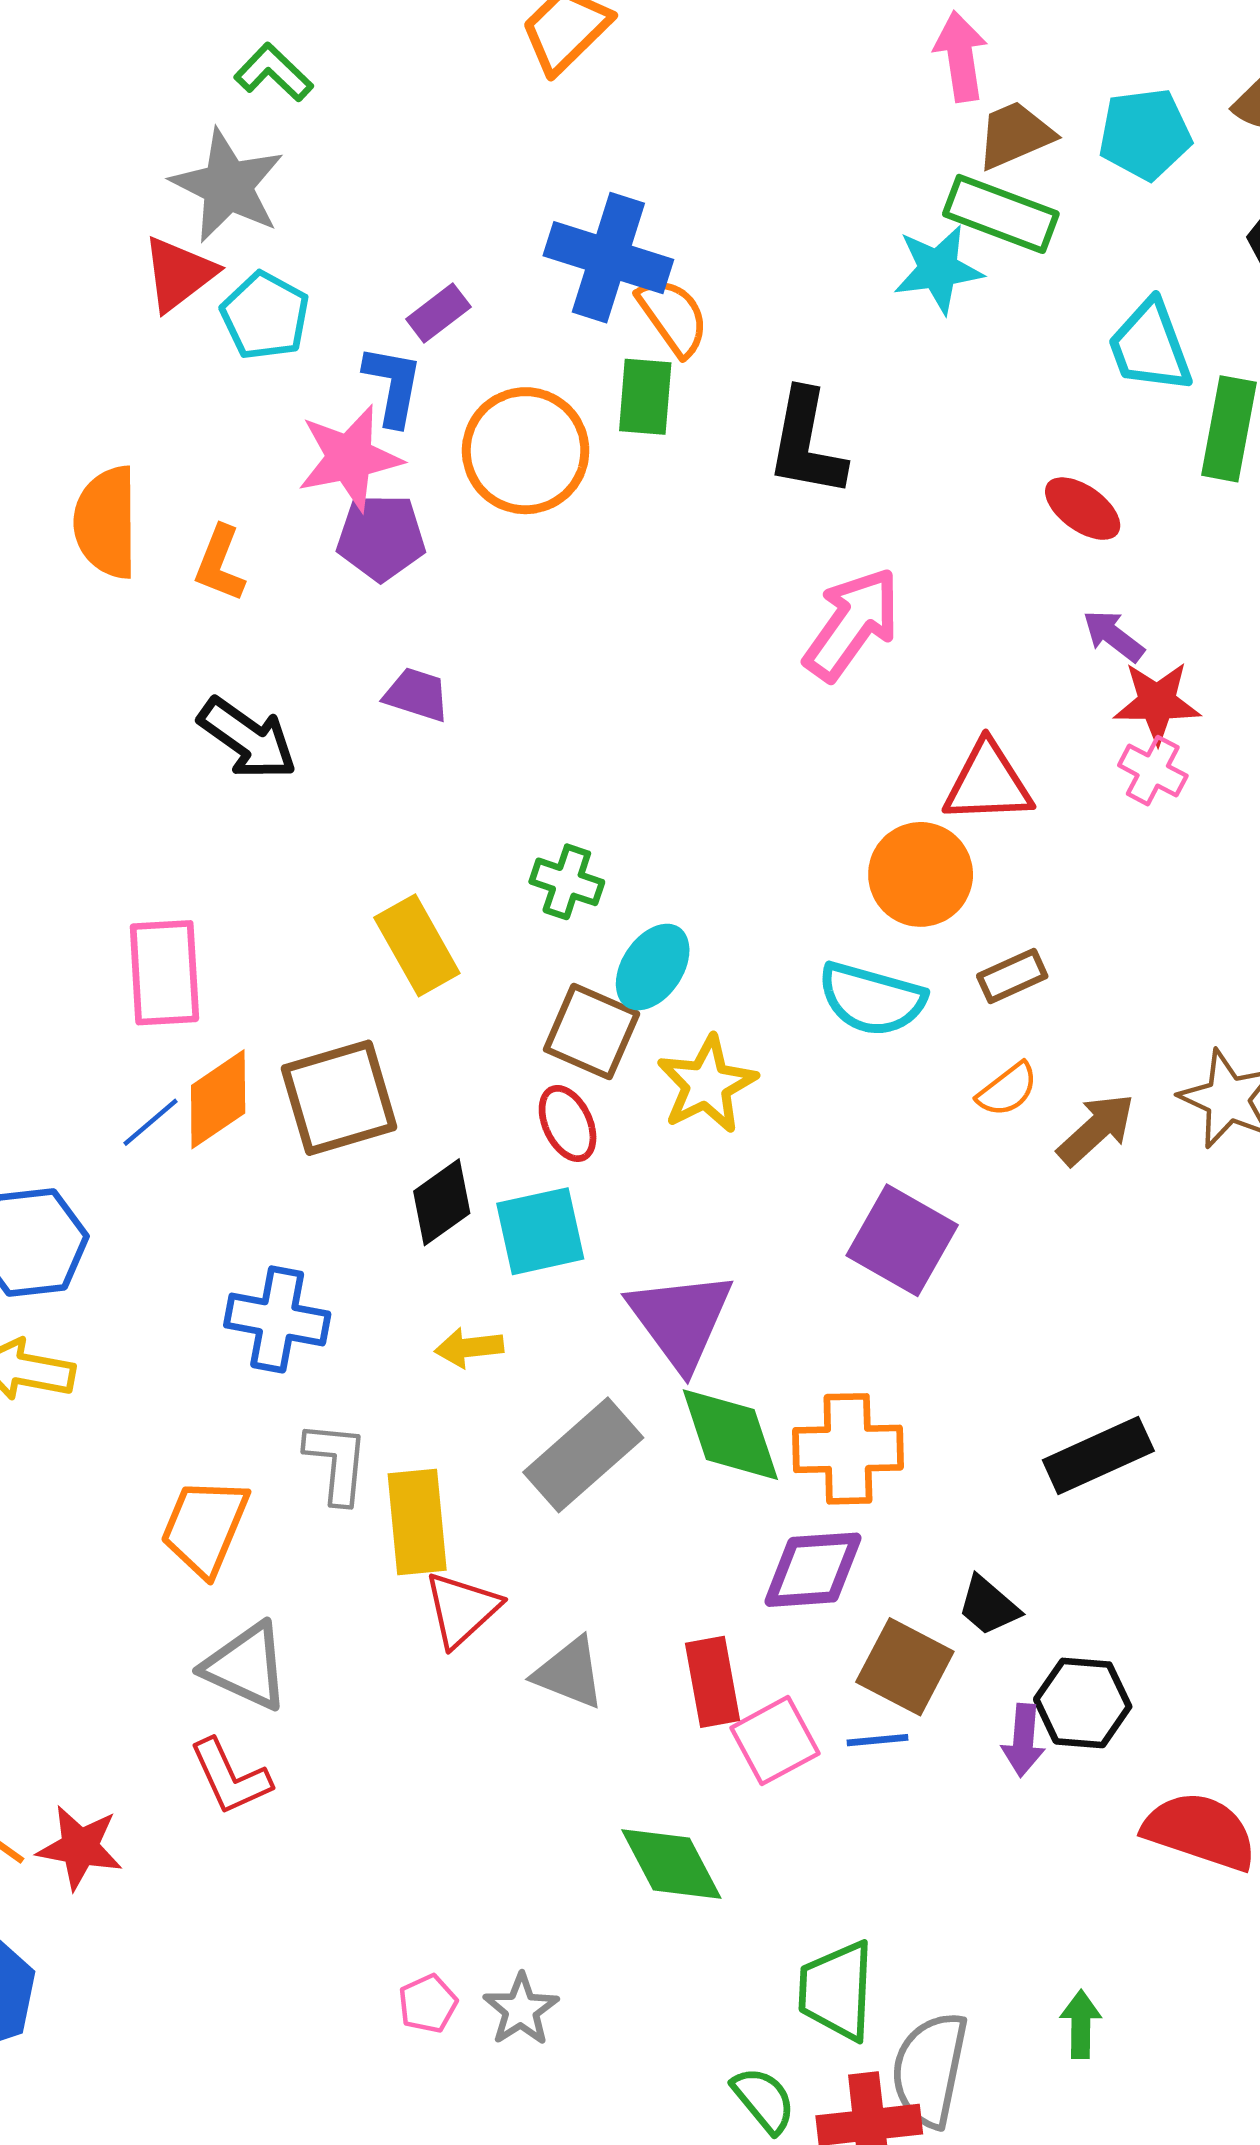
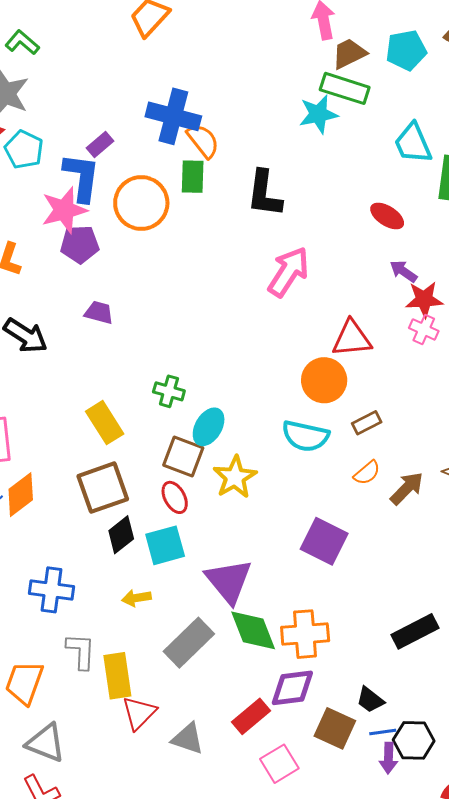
blue L-shape: (393, 385) -> (82, 177), size x1.4
brown square: (339, 1098) -> (103, 488), moved
red rectangle: (712, 1682) -> (251, 716), moved, turned 63
blue line: (877, 1740) -> (383, 732), moved

